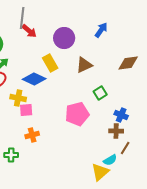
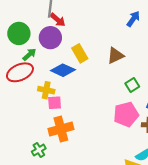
purple circle: (64, 38) -> (50, 38), moved
pink pentagon: (77, 114) -> (126, 114), moved
orange cross: (32, 135) -> (61, 129), size x1.6
green cross: (11, 155) -> (39, 150), turned -32

